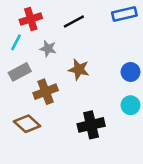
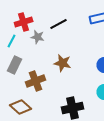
gray star: (48, 49) -> (38, 37), moved
gray rectangle: (20, 72) -> (15, 65), turned -36

